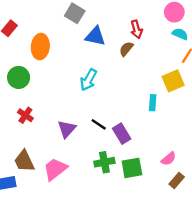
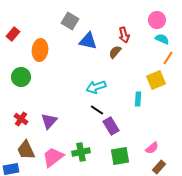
cyan arrow: (88, 80) -> (96, 87), moved, turned 42
red cross: (25, 115) -> (21, 119), moved
black line: (99, 124) -> (97, 110), moved
purple triangle: (67, 129) -> (49, 121), moved
green cross: (104, 162) -> (81, 152), moved

